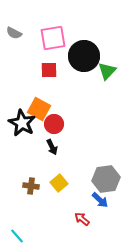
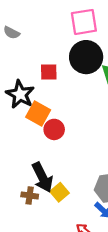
pink square: (53, 38) -> (84, 22), moved
black star: (22, 123) -> (20, 94), moved
black arrow: (52, 147) -> (42, 177), moved, size x1.8

